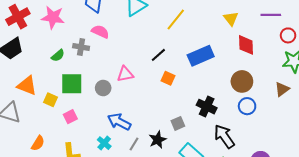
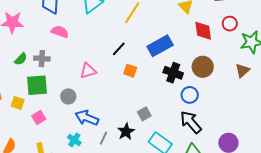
red circle: (288, 35) -> (230, 24), moved
gray cross: (81, 47) -> (42, 59), moved
gray circle: (103, 88) -> (68, 96), moved
blue circle: (247, 106) -> (190, 95), moved
black cross: (207, 107) -> (173, 73), moved

